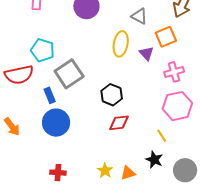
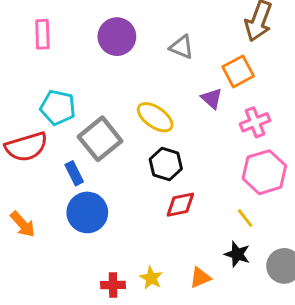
gray triangle: (139, 16) -> (182, 47), moved
yellow ellipse: (121, 44) -> (155, 117), moved, turned -60
yellow star: (105, 171) -> (151, 278), moved
red cross: (58, 173) -> (113, 285), moved

